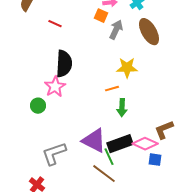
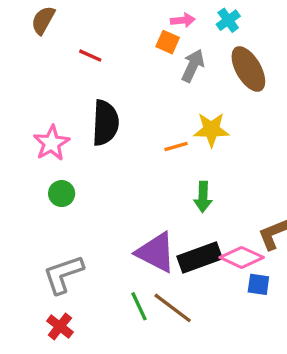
pink star: (55, 87) -> (52, 143), moved
orange line: (112, 89) -> (176, 146), moved
gray L-shape: (54, 154) -> (63, 274), moved
green line: (109, 157) -> (139, 306), moved

